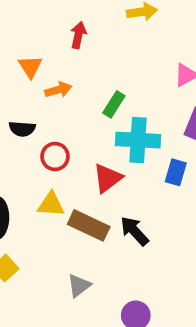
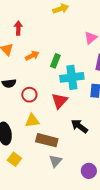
red arrow: (78, 35) -> (18, 28), moved
orange arrow: (58, 90) -> (32, 56), moved
brown rectangle: (89, 225) -> (47, 140), moved

